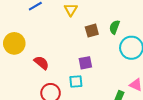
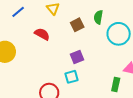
red semicircle: (41, 63) -> (42, 34), moved

